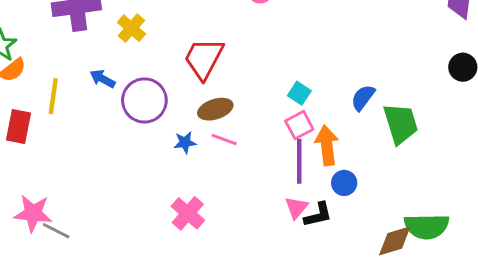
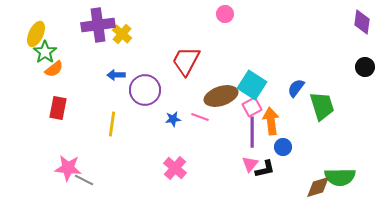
yellow cross: (131, 28) -> (122, 34), moved
blue arrow: (102, 79) -> (116, 75), turned -30
cyan square: (299, 93) -> (252, 85), size x1.8
yellow line: (53, 96) -> (112, 124), moved
brown ellipse: (215, 109) -> (221, 96), moved, size x1.4

